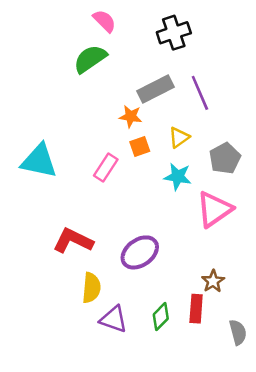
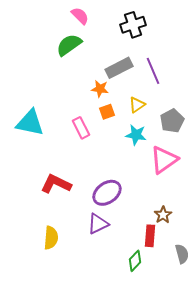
pink rectangle: (106, 167) -> (81, 128), turned -60
yellow semicircle: (91, 288) -> (51, 238), moved
green diamond: (161, 317) -> (135, 261), moved
purple triangle: (114, 319) -> (98, 224), moved, turned -45

